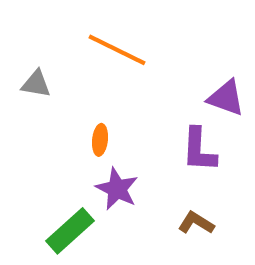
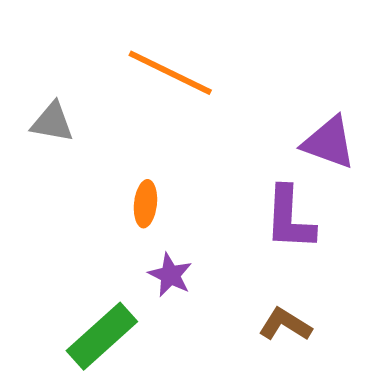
purple star: (117, 189) -> (170, 275), size x0.7

